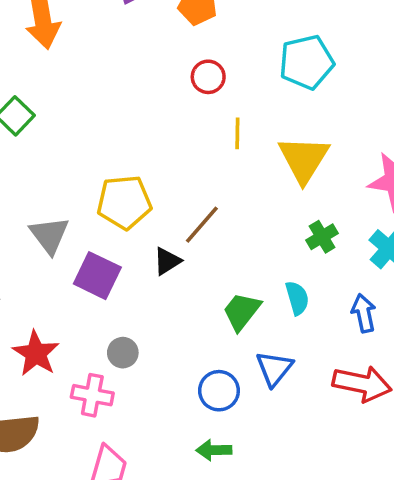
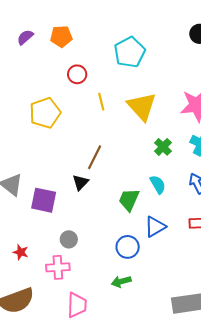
yellow pentagon: (124, 202) -> (45, 113), moved
red star: (36, 353) -> (21, 252), size x0.6
blue triangle: (274, 368) -> (155, 227), turned 35
green arrow: (214, 450) -> (121, 282), moved

